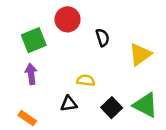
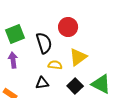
red circle: (68, 19) -> (68, 27), moved
black semicircle: (103, 38) -> (44, 43), moved, size x1.5
yellow triangle: (140, 54) -> (78, 57), moved

